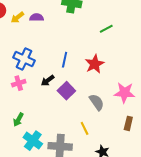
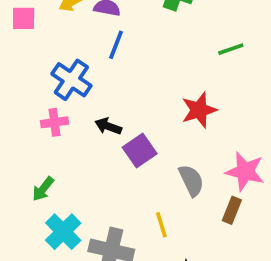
blue line: (65, 60) -> (116, 45), moved
black arrow: (48, 81) -> (108, 126), turned 48
brown rectangle: (128, 123) -> (232, 210), moved

